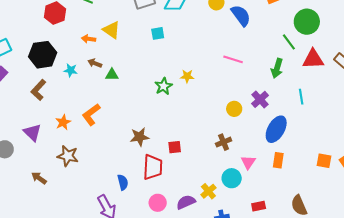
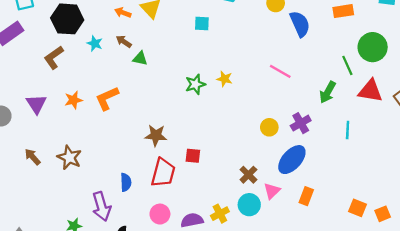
blue ellipse: (276, 129) -> (292, 160), moved
brown cross: (224, 142) -> (248, 175), moved, turned -35
brown star: (68, 156) -> (69, 158), moved

